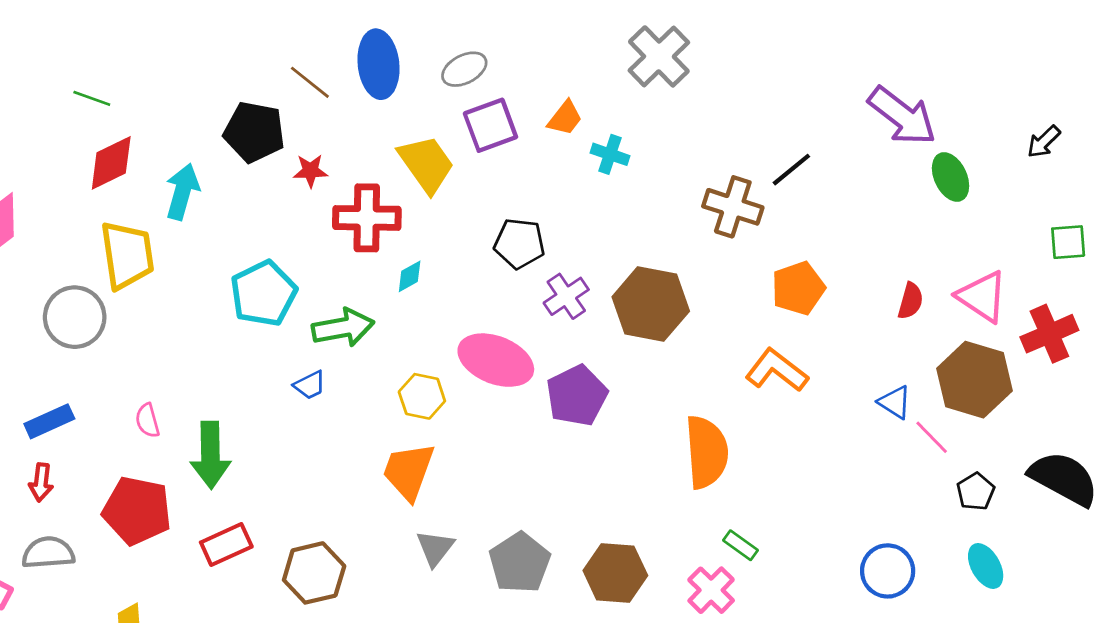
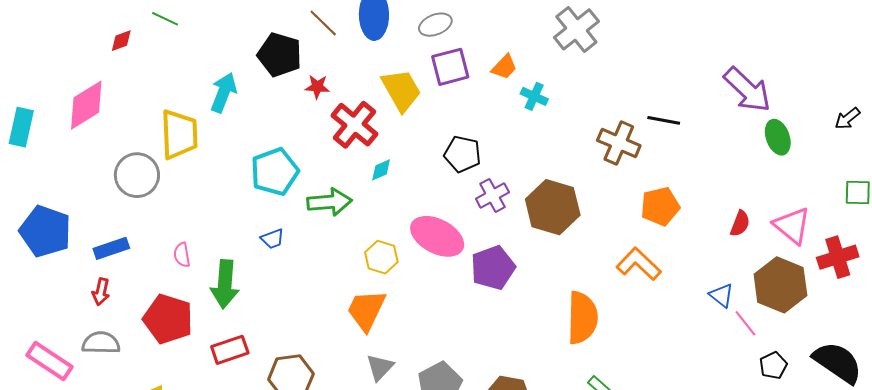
red diamond: (111, 163) -> (121, 41), moved, size x0.6
black line: (791, 170) -> (664, 120), turned 44
red cross: (367, 218) -> (354, 125), turned 33
blue trapezoid: (310, 385) -> (272, 239), moved

